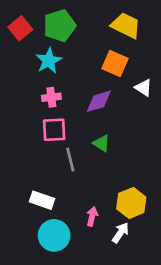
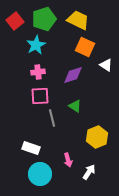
yellow trapezoid: (126, 26) -> (78, 20), moved
yellow hexagon: (131, 203) -> (97, 137), moved
pink arrow: (92, 216) -> (68, 160), turned 152

